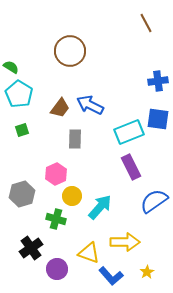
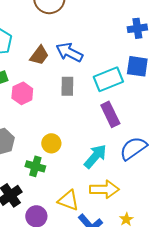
gray rectangle: (75, 139) -> (67, 86), moved
pink hexagon: (56, 174) -> (22, 93), moved
cyan arrow: (100, 207) -> (95, 156), moved

